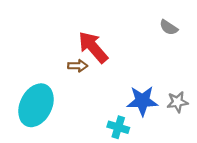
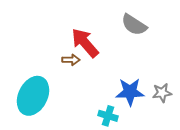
gray semicircle: (169, 27) -> (134, 25), moved, size x1.5

